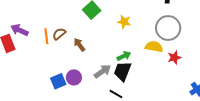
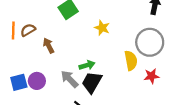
yellow semicircle: (154, 47) -> (131, 61), turned 60
green arrow: (124, 56) -> (87, 65), moved
gray arrow: (102, 71) -> (69, 79), turned -108

